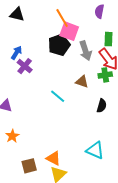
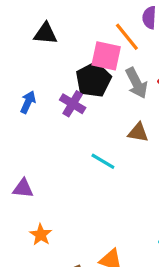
black triangle: (17, 14) -> (45, 34), moved
orange line: (62, 18) -> (127, 37), moved
purple cross: (25, 66) -> (73, 104), moved

